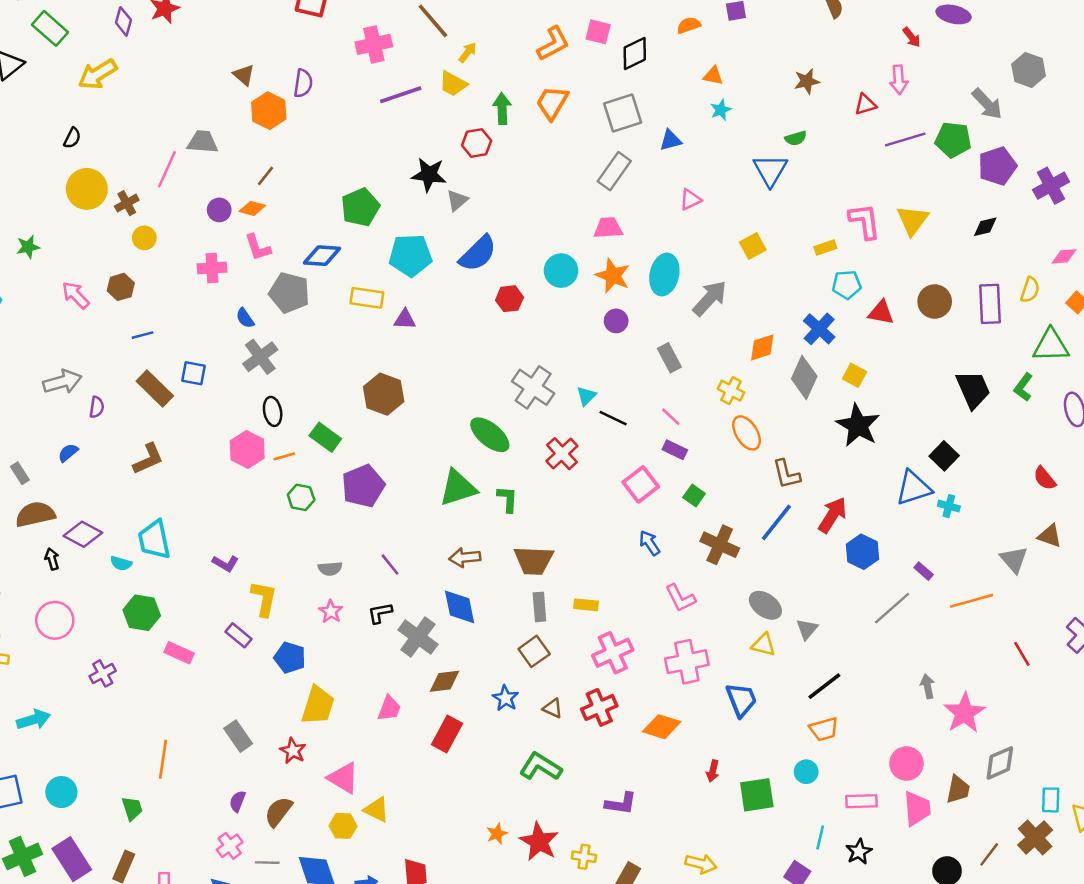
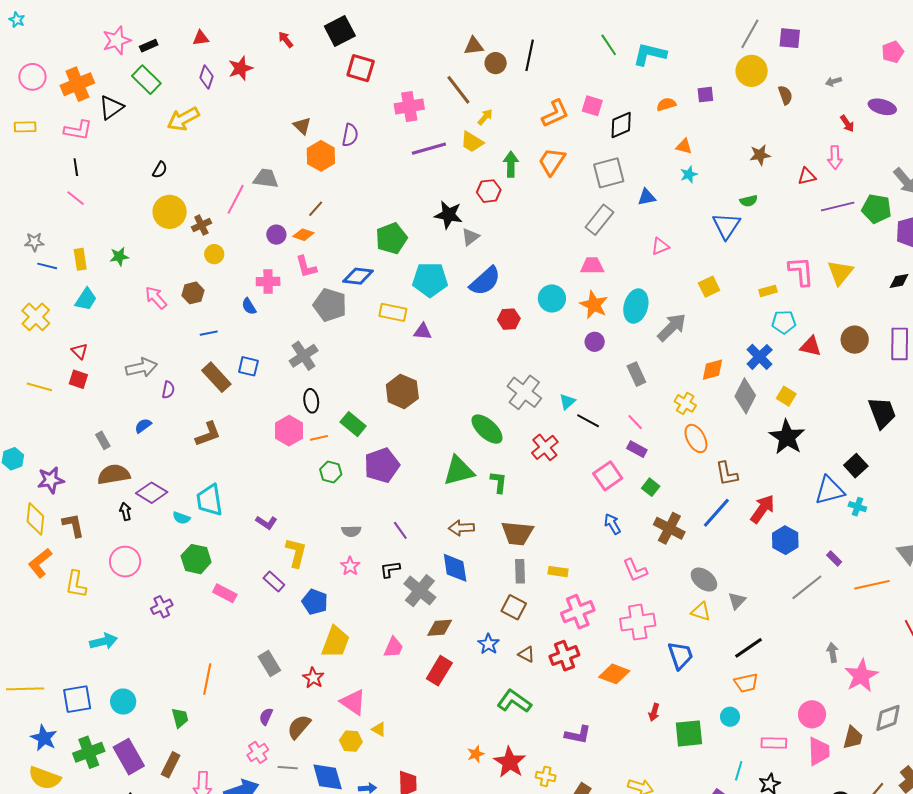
blue semicircle: (245, 318) -> (249, 306), moved
brown square: (534, 651) -> (514, 607), turned -30
yellow triangle: (377, 810) -> (379, 729), size x0.7

